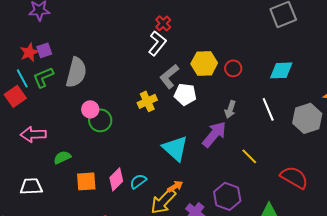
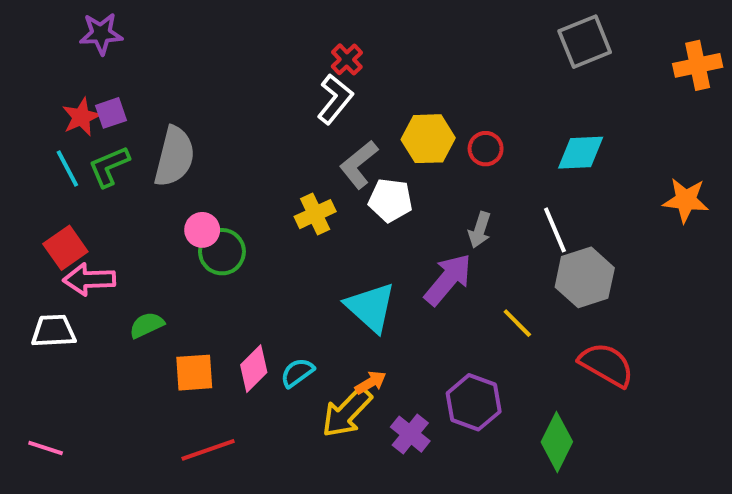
red square: (15, 96) -> (65, 248), moved
gray hexagon: (307, 118) -> (585, 277), moved
white trapezoid: (31, 186) -> (54, 331), moved

